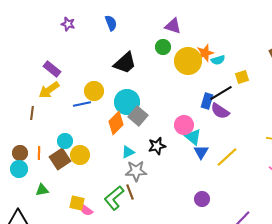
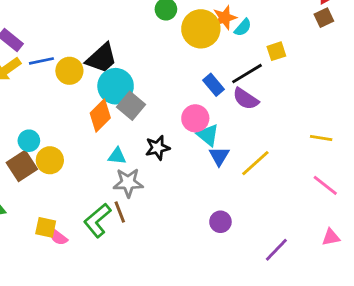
cyan semicircle: (218, 60) -> (243, 27), turned -32
black trapezoid: (125, 63) -> (102, 58), moved
blue rectangle: (207, 101) -> (213, 85), moved, turned -56
blue line: (82, 104) -> (41, 61), moved
cyan triangle: (128, 152) -> (117, 156), turned 32

